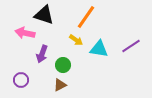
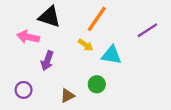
purple line: (131, 46) -> (147, 30), moved
green circle: (63, 65) -> (97, 84), moved

